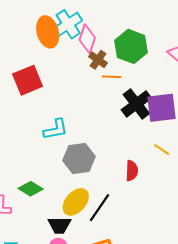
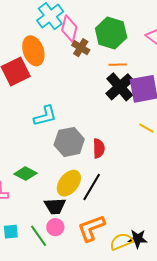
orange ellipse: (48, 32) -> (33, 51), moved
orange line: (112, 77) -> (118, 65), moved
red semicircle: (132, 171) -> (99, 148), moved

